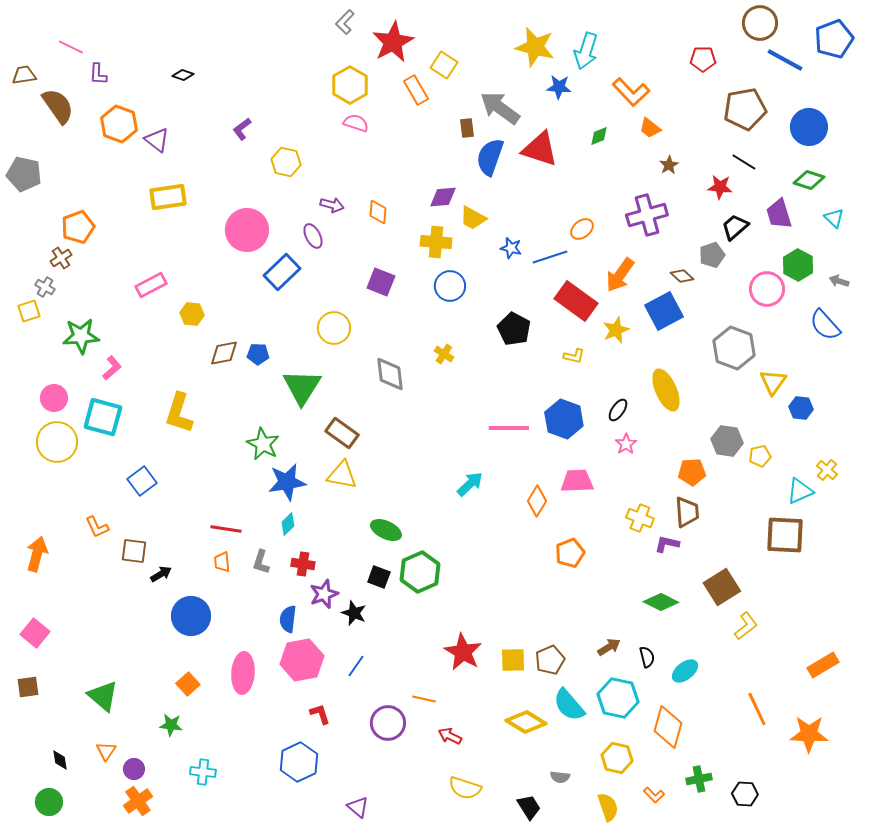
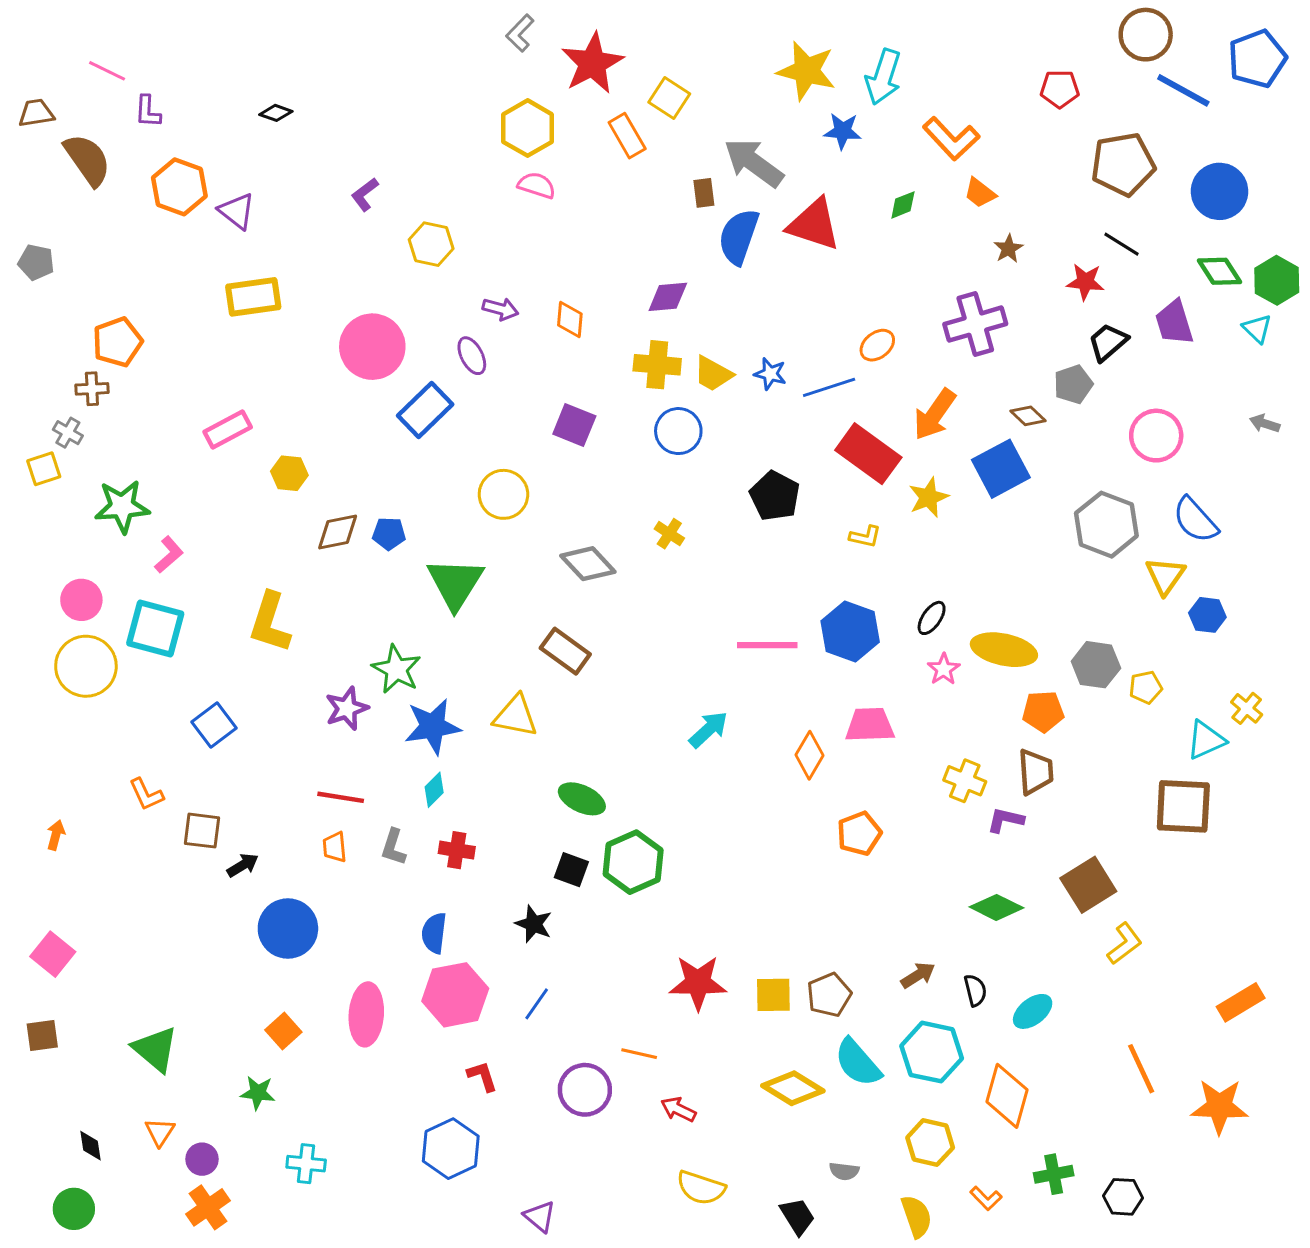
gray pentagon: (24, 174) -> (36, 262), size x0.7
green diamond: (809, 180) -> (1219, 271), turned 40
yellow trapezoid: (473, 218) -> (713, 374), moved
brown cross: (61, 258) -> (92, 389), turned 30
green hexagon: (798, 265) -> (1277, 280), moved
blue semicircle: (825, 325) -> (1195, 520), moved
gray diamond: (390, 374) -> (588, 564), turned -36
yellow ellipse: (666, 390) -> (1004, 650), moved, turned -54
brown rectangle: (342, 433) -> (565, 651), moved
orange arrow: (37, 554) -> (56, 835), size x0.6
purple star: (324, 594) -> (347, 708), moved
red star: (463, 652) -> (698, 983), turned -30

